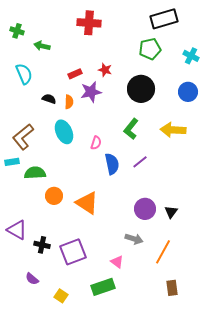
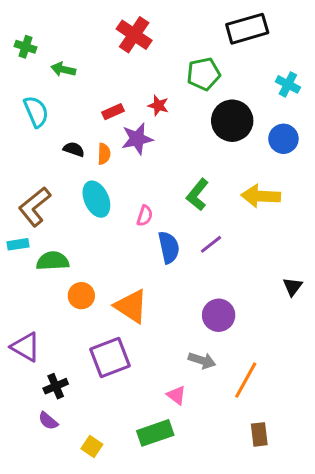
red cross: (89, 23) -> (134, 35), turned 30
green pentagon: (150, 49) -> (204, 74), moved
black circle: (141, 89) -> (232, 121), moved
black triangle: (171, 212) -> (292, 287), moved
black cross: (42, 245) -> (56, 386), moved, turned -35
purple square: (73, 252) -> (110, 357), moved

